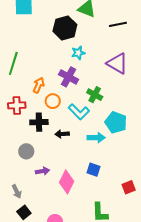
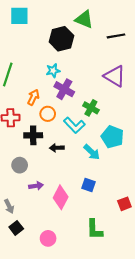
cyan star: (78, 53) -> (53, 71), moved
cyan arrow: (96, 138) -> (92, 152), turned 42

